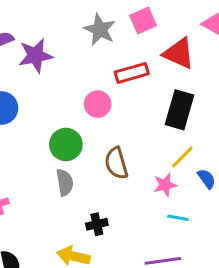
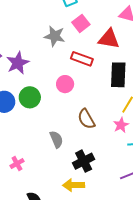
red rectangle: (132, 73) -> (82, 59), turned 50
green circle: (66, 144) -> (30, 97), moved
black cross: (97, 224) -> (84, 161), size x1.5

